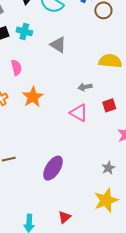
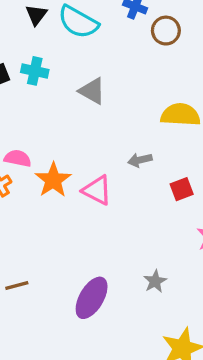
pink semicircle: (16, 68) -> (18, 158), moved, turned -63
pink triangle: (79, 113) -> (97, 190), moved
gray star: (108, 168) -> (155, 281), moved

